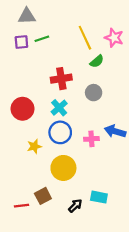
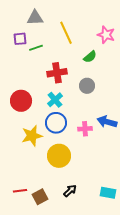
gray triangle: (27, 16) -> (35, 18), moved
yellow line: (85, 38) -> (66, 33), moved
green line: (42, 39) -> (36, 48), moved
yellow star: (34, 146) -> (32, 136), size x1.5
brown square: (43, 196) -> (40, 197), moved
cyan rectangle: (99, 197) -> (108, 193), moved

